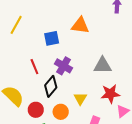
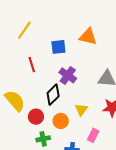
red line: (34, 67) -> (32, 65), moved

